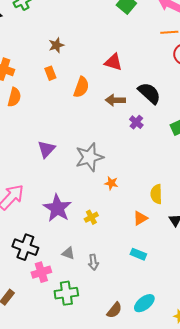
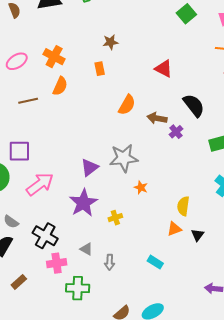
orange semicircle: (81, 87) -> (127, 105), moved
brown arrow: (115, 100) -> (157, 118), moved
purple triangle: (46, 149) -> (90, 167), moved
orange triangle: (140, 218) -> (174, 229), moved

